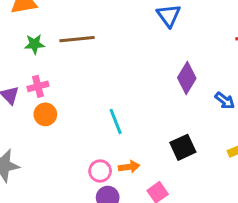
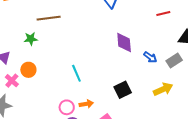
green star: (34, 44) -> (31, 39), moved
purple diamond: (187, 78) -> (124, 42), turned -35
pink cross: (38, 86) -> (12, 81), moved, turned -32

